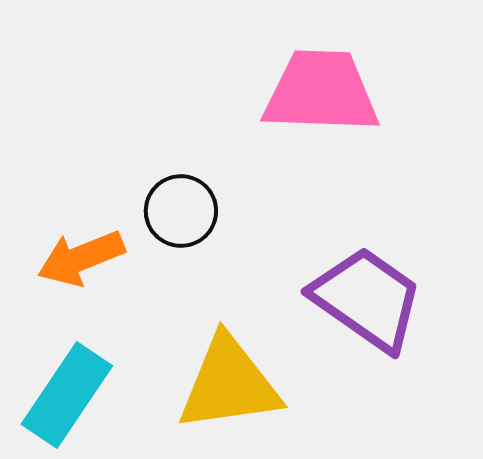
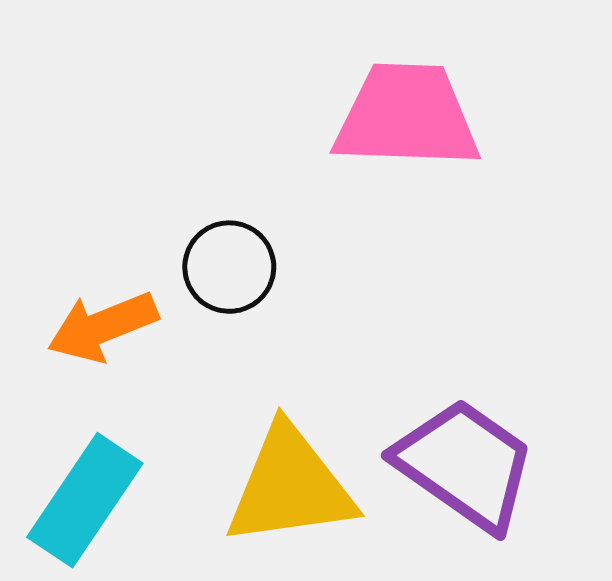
purple trapezoid: (367, 299) -> (465, 465), moved

